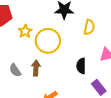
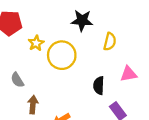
brown arrow: (36, 68) -> (33, 105), moved
gray semicircle: (15, 70) -> (17, 80), moved

